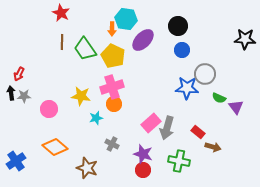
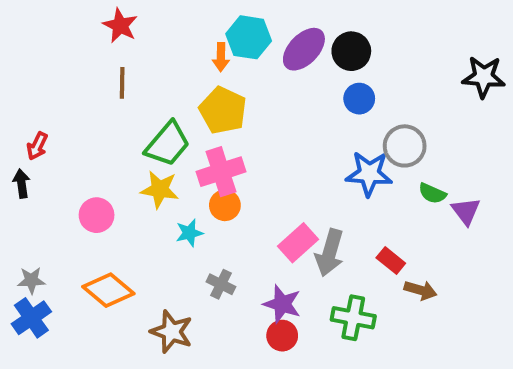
purple ellipse: (143, 40) -> (304, 49), moved
green trapezoid: (85, 49) -> (168, 144), moved, turned -105
gray star: (24, 96) -> (31, 280), moved

